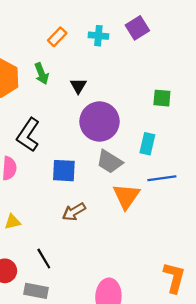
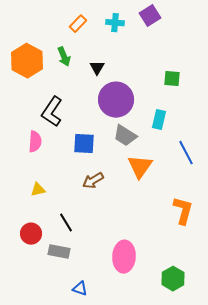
blue line: (162, 178) -> (186, 153), moved, turned 70
orange L-shape: (174, 278) -> (183, 211), moved

